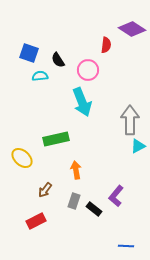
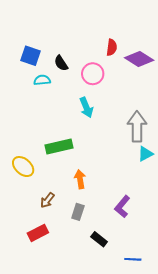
purple diamond: (132, 29) -> (139, 59), moved
cyan arrow: (82, 102) -> (86, 107), size x0.7
black rectangle: (94, 209) -> (99, 239), moved

